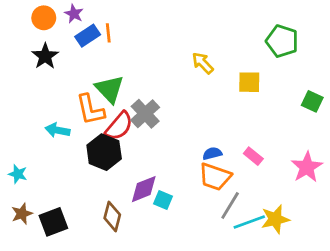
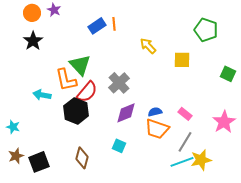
orange line: (108, 33) -> (114, 24), moved
blue rectangle: (88, 36) -> (97, 26), moved
gray cross: (145, 114) -> (119, 83), moved
purple diamond: (144, 189) -> (126, 113), moved
gray line: (230, 205) -> (185, 142), moved

